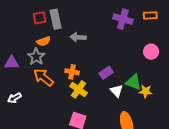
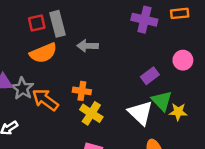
orange semicircle: (44, 41) -> (43, 53), size x1.5
gray star: (36, 57) -> (22, 88), moved
purple rectangle: (106, 73) -> (150, 76), moved
green triangle: (133, 82) -> (162, 101), turned 30
white triangle: (117, 91) -> (141, 113), size x1.5

